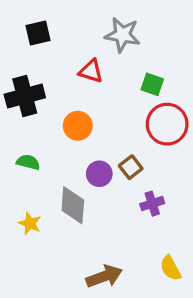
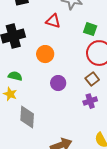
brown square: (131, 167) -> (92, 79), moved
gray diamond: (73, 205) -> (27, 117), moved
yellow star: (30, 223) -> (10, 94), moved

